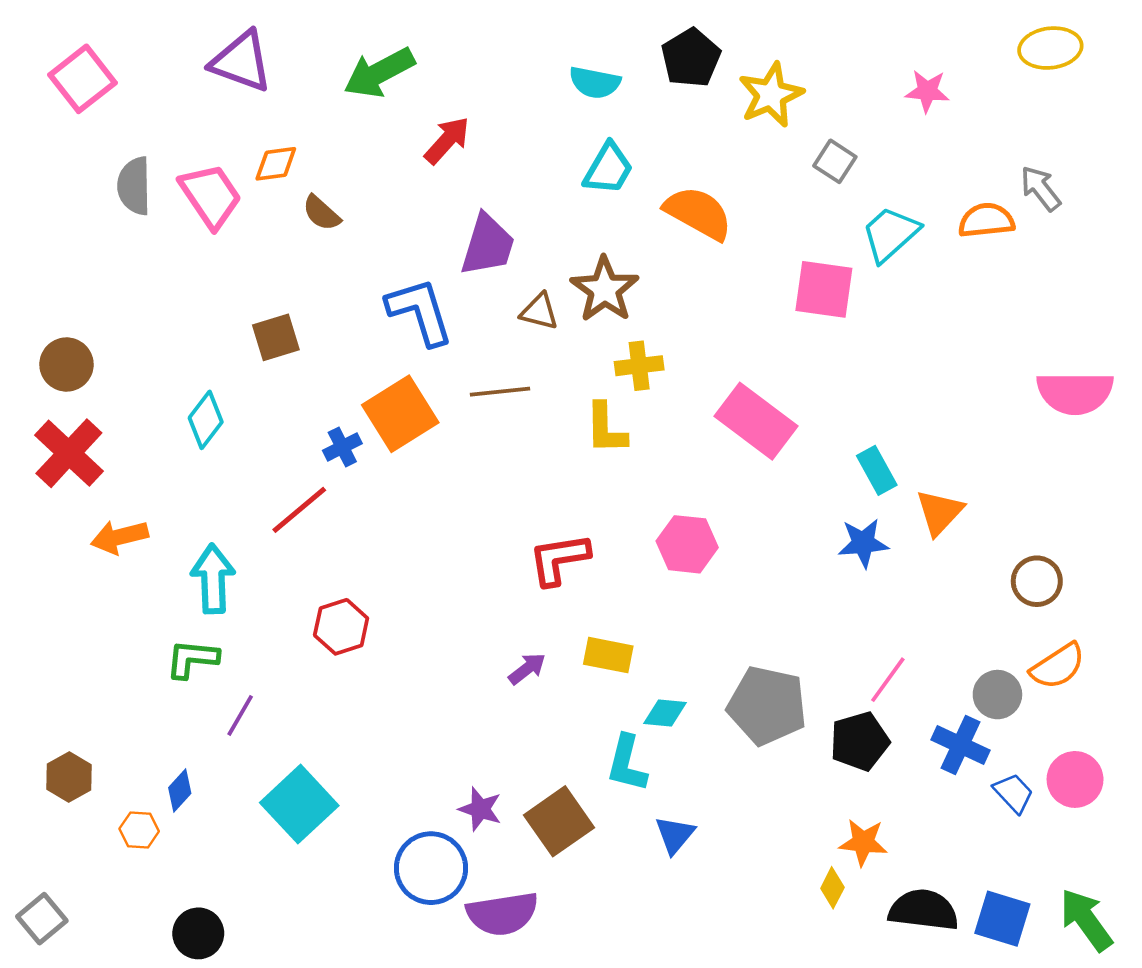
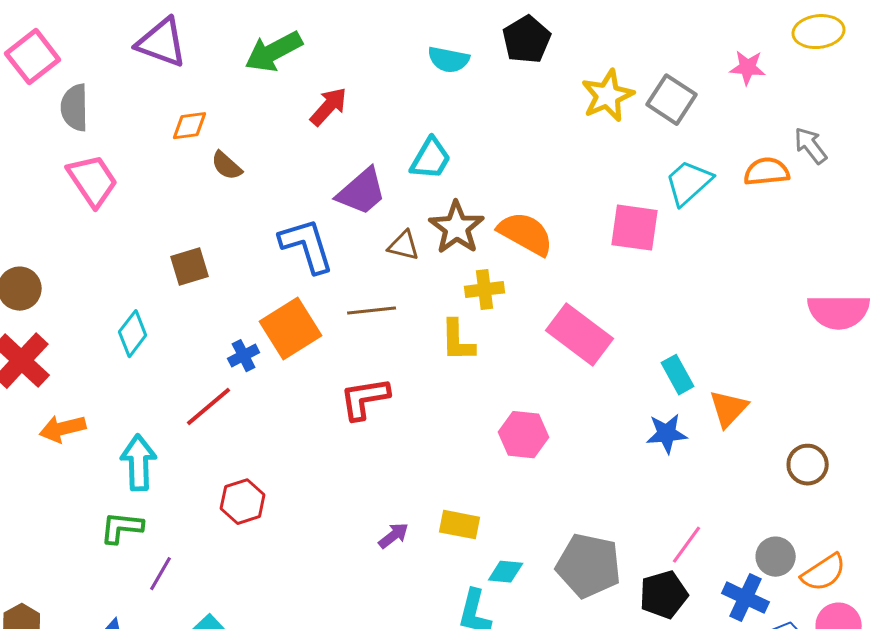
pink star: (927, 91) -> (748, 68), moved
yellow star: (771, 95) -> (608, 96), moved
gray square: (835, 161) -> (672, 100), moved, size x1.4
cyan trapezoid: (608, 169) -> (431, 159), moved
gray semicircle: (134, 186) -> (75, 108), moved
pink trapezoid: (211, 196) -> (93, 181), moved
orange semicircle: (698, 213) -> (526, 234), moved
purple trapezoid: (488, 245) -> (362, 192), turned 32
red L-shape: (559, 559) -> (365, 399), moved
orange semicircle: (1058, 666) -> (824, 573), moved

